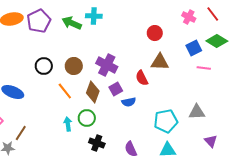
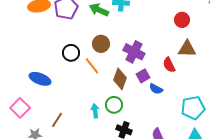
brown circle: (74, 66) -> (101, 44), moved
orange line: (65, 91) -> (92, 66), moved
blue semicircle: (129, 102) -> (156, 89), turned 40
brown line: (21, 133) -> (57, 120), moved

